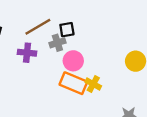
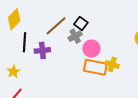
black square: (67, 30) -> (81, 23), turned -32
purple cross: (27, 53) -> (42, 50), moved

